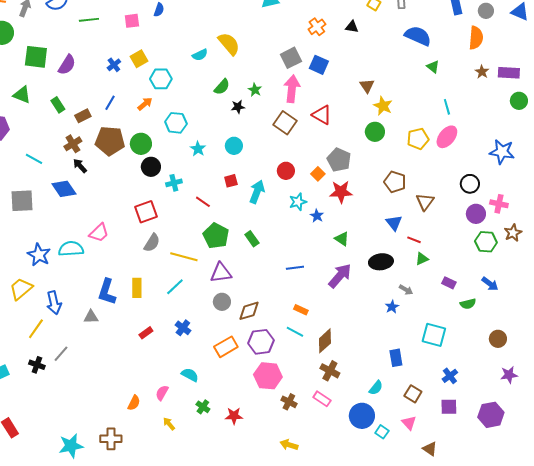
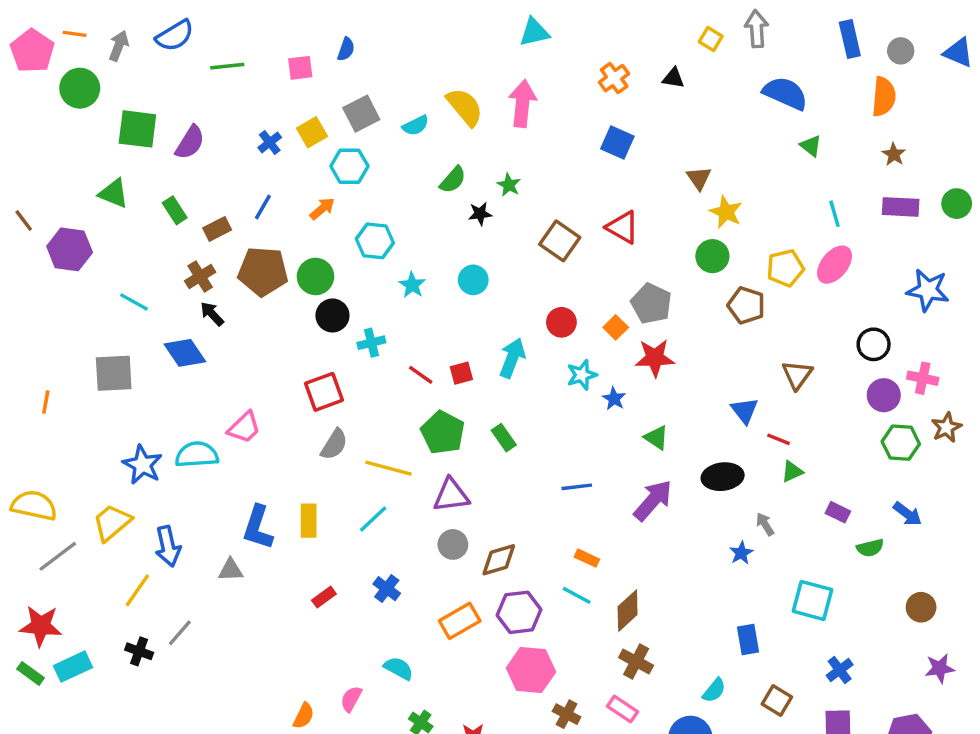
gray square: (291, 58) -> (361, 114), moved
purple rectangle: (509, 73) -> (901, 207), moved
pink arrow: (292, 89) -> (522, 103), moved
red square: (231, 181) -> (461, 373), moved
brown pentagon: (395, 182) -> (746, 305), moved
gray arrow: (406, 290) -> (765, 524), turned -152

